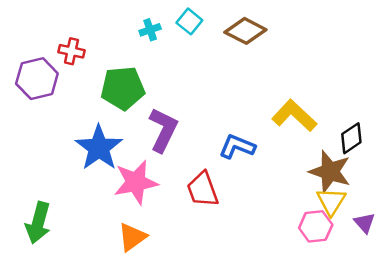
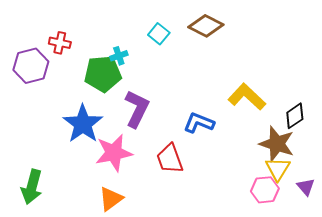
cyan square: (189, 21) -> (159, 34), moved
cyan cross: (150, 30) -> (119, 56), moved

